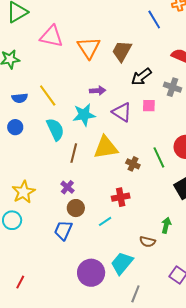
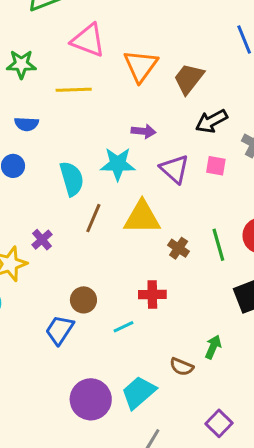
yellow line: (48, 96) -> (74, 90), moved, turned -65
purple cross: (67, 187) -> (42, 240), moved

